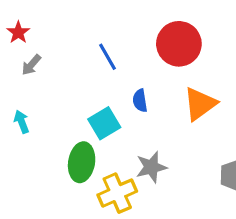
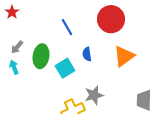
gray arrow: (31, 65) -> (17, 47), moved
green ellipse: (82, 162) -> (41, 56), moved

